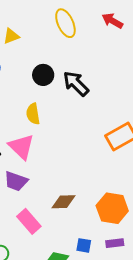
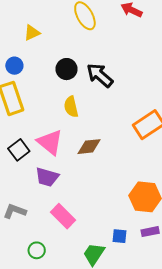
yellow semicircle: (33, 114) -> (71, 107), moved
brown diamond: (64, 202) -> (89, 147), moved

